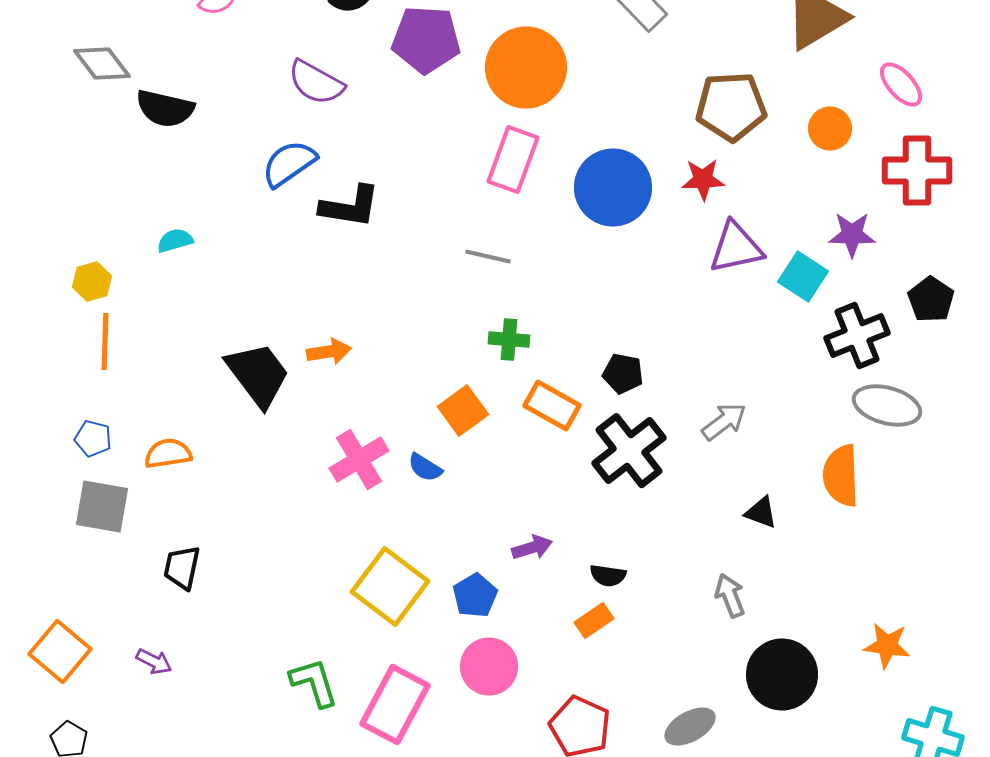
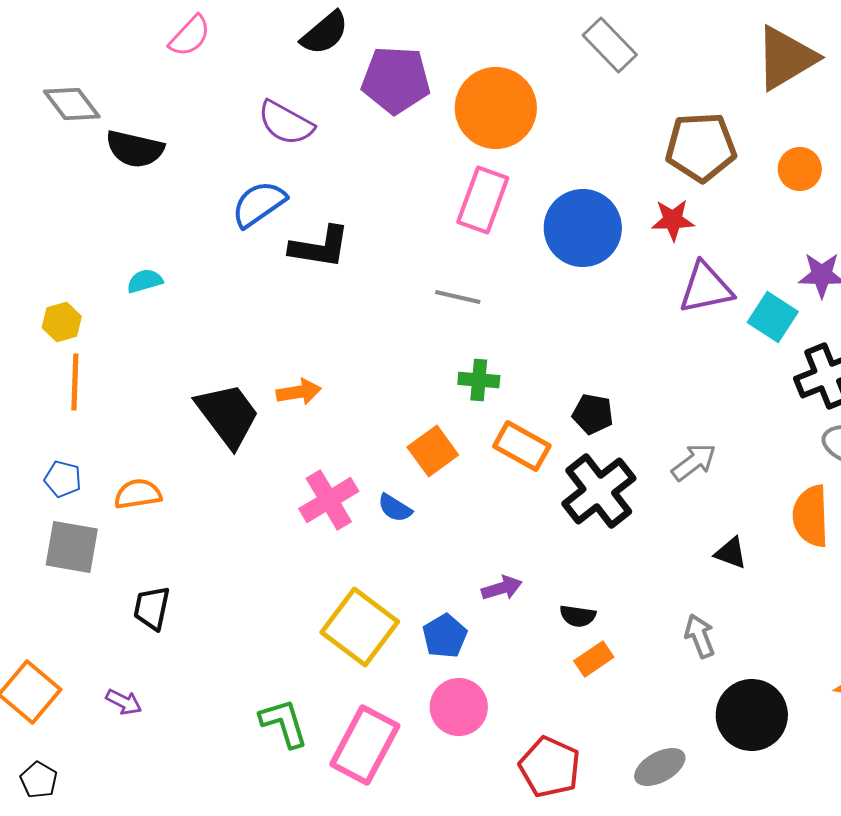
orange rectangle: (594, 621) -> (594, 659), moved

